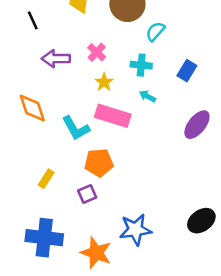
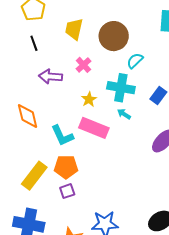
pink cross: (97, 52) -> (83, 65), moved
cyan cross: (141, 65) -> (121, 88), size x1.5
orange pentagon: (99, 163) -> (66, 167), moved
yellow rectangle: (46, 179) -> (34, 176), size x1.8

